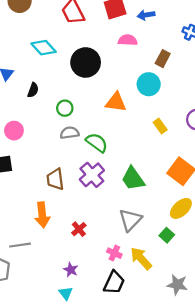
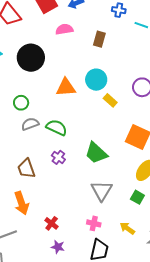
cyan circle: (149, 84) -> (96, 80), moved
purple cross: (92, 175) -> (58, 157), size x0.6
red cross: (79, 229) -> (52, 223), moved
yellow arrow: (141, 258) -> (127, 228), moved, size x0.7

